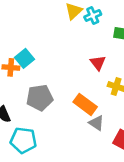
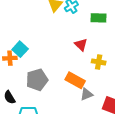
gray triangle: (96, 123) -> (87, 94), turned -48

